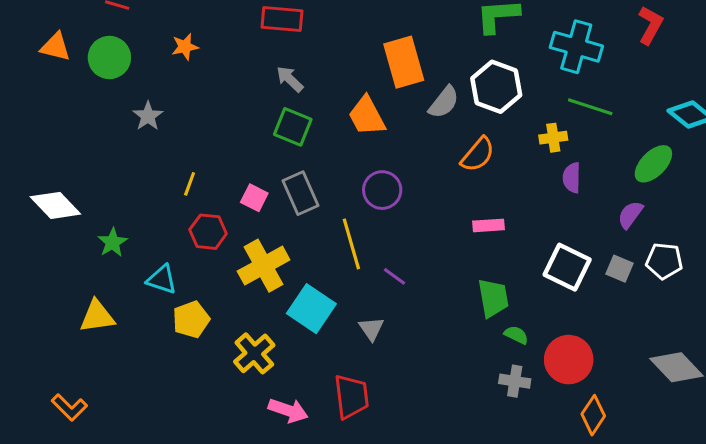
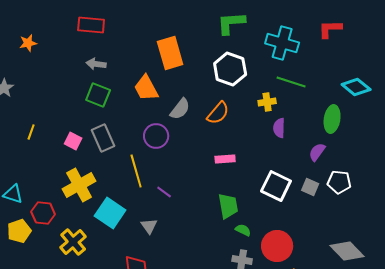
red L-shape: (650, 25) -> (330, 29), turned -120
gray arrow: (290, 79) -> (96, 64), turned -36
gray semicircle: (444, 102) -> (180, 109), moved
green ellipse: (653, 164) -> (332, 119), turned -36
red hexagon: (208, 232) -> (43, 213), moved
yellow pentagon: (191, 319) -> (19, 231), moved

